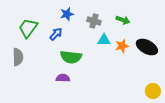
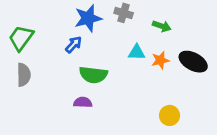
blue star: (67, 14) -> (88, 18), size x1.5
gray cross: (94, 21) -> (124, 13), moved
green trapezoid: (28, 28) -> (21, 38), moved
yellow circle: (153, 91) -> (170, 115), moved

